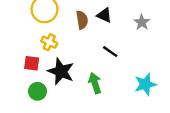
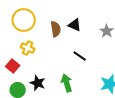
red square: (32, 63) -> (13, 66), turned 32
black star: (61, 71) -> (38, 83), moved, size x0.7

